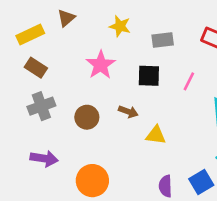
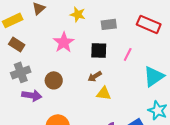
brown arrow: (128, 112) -> (95, 76), moved, turned 128
purple arrow: (44, 159) -> (32, 95), moved

